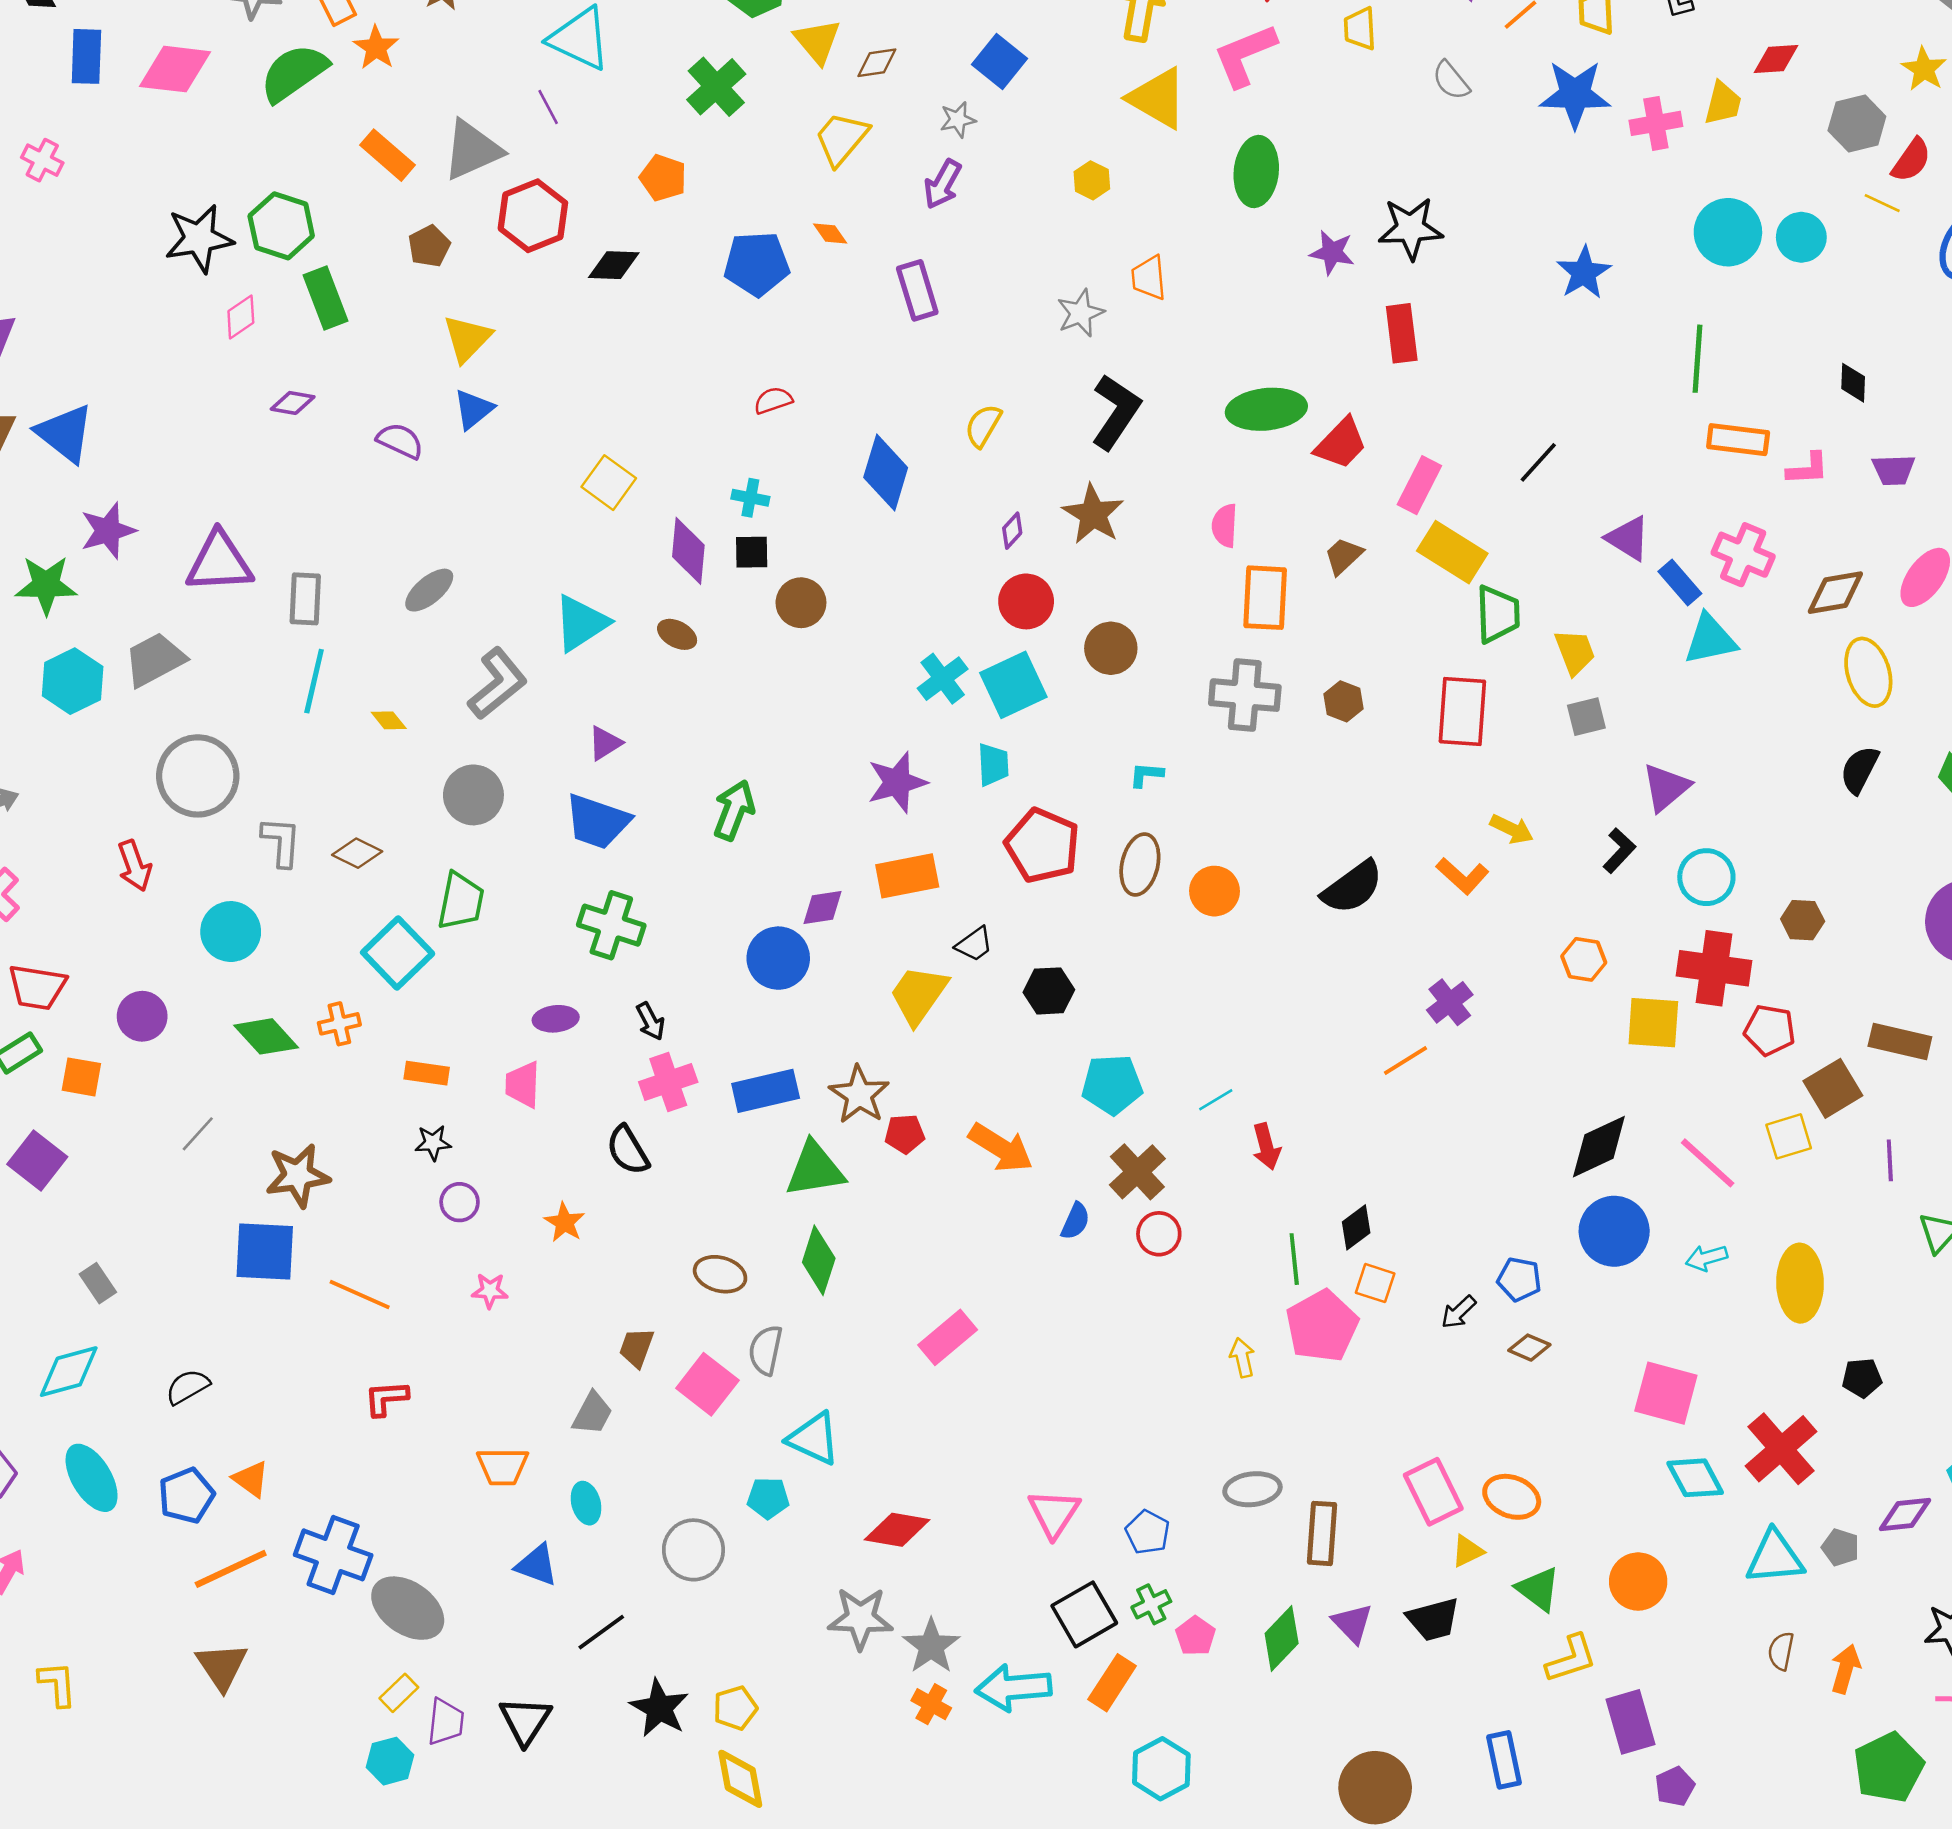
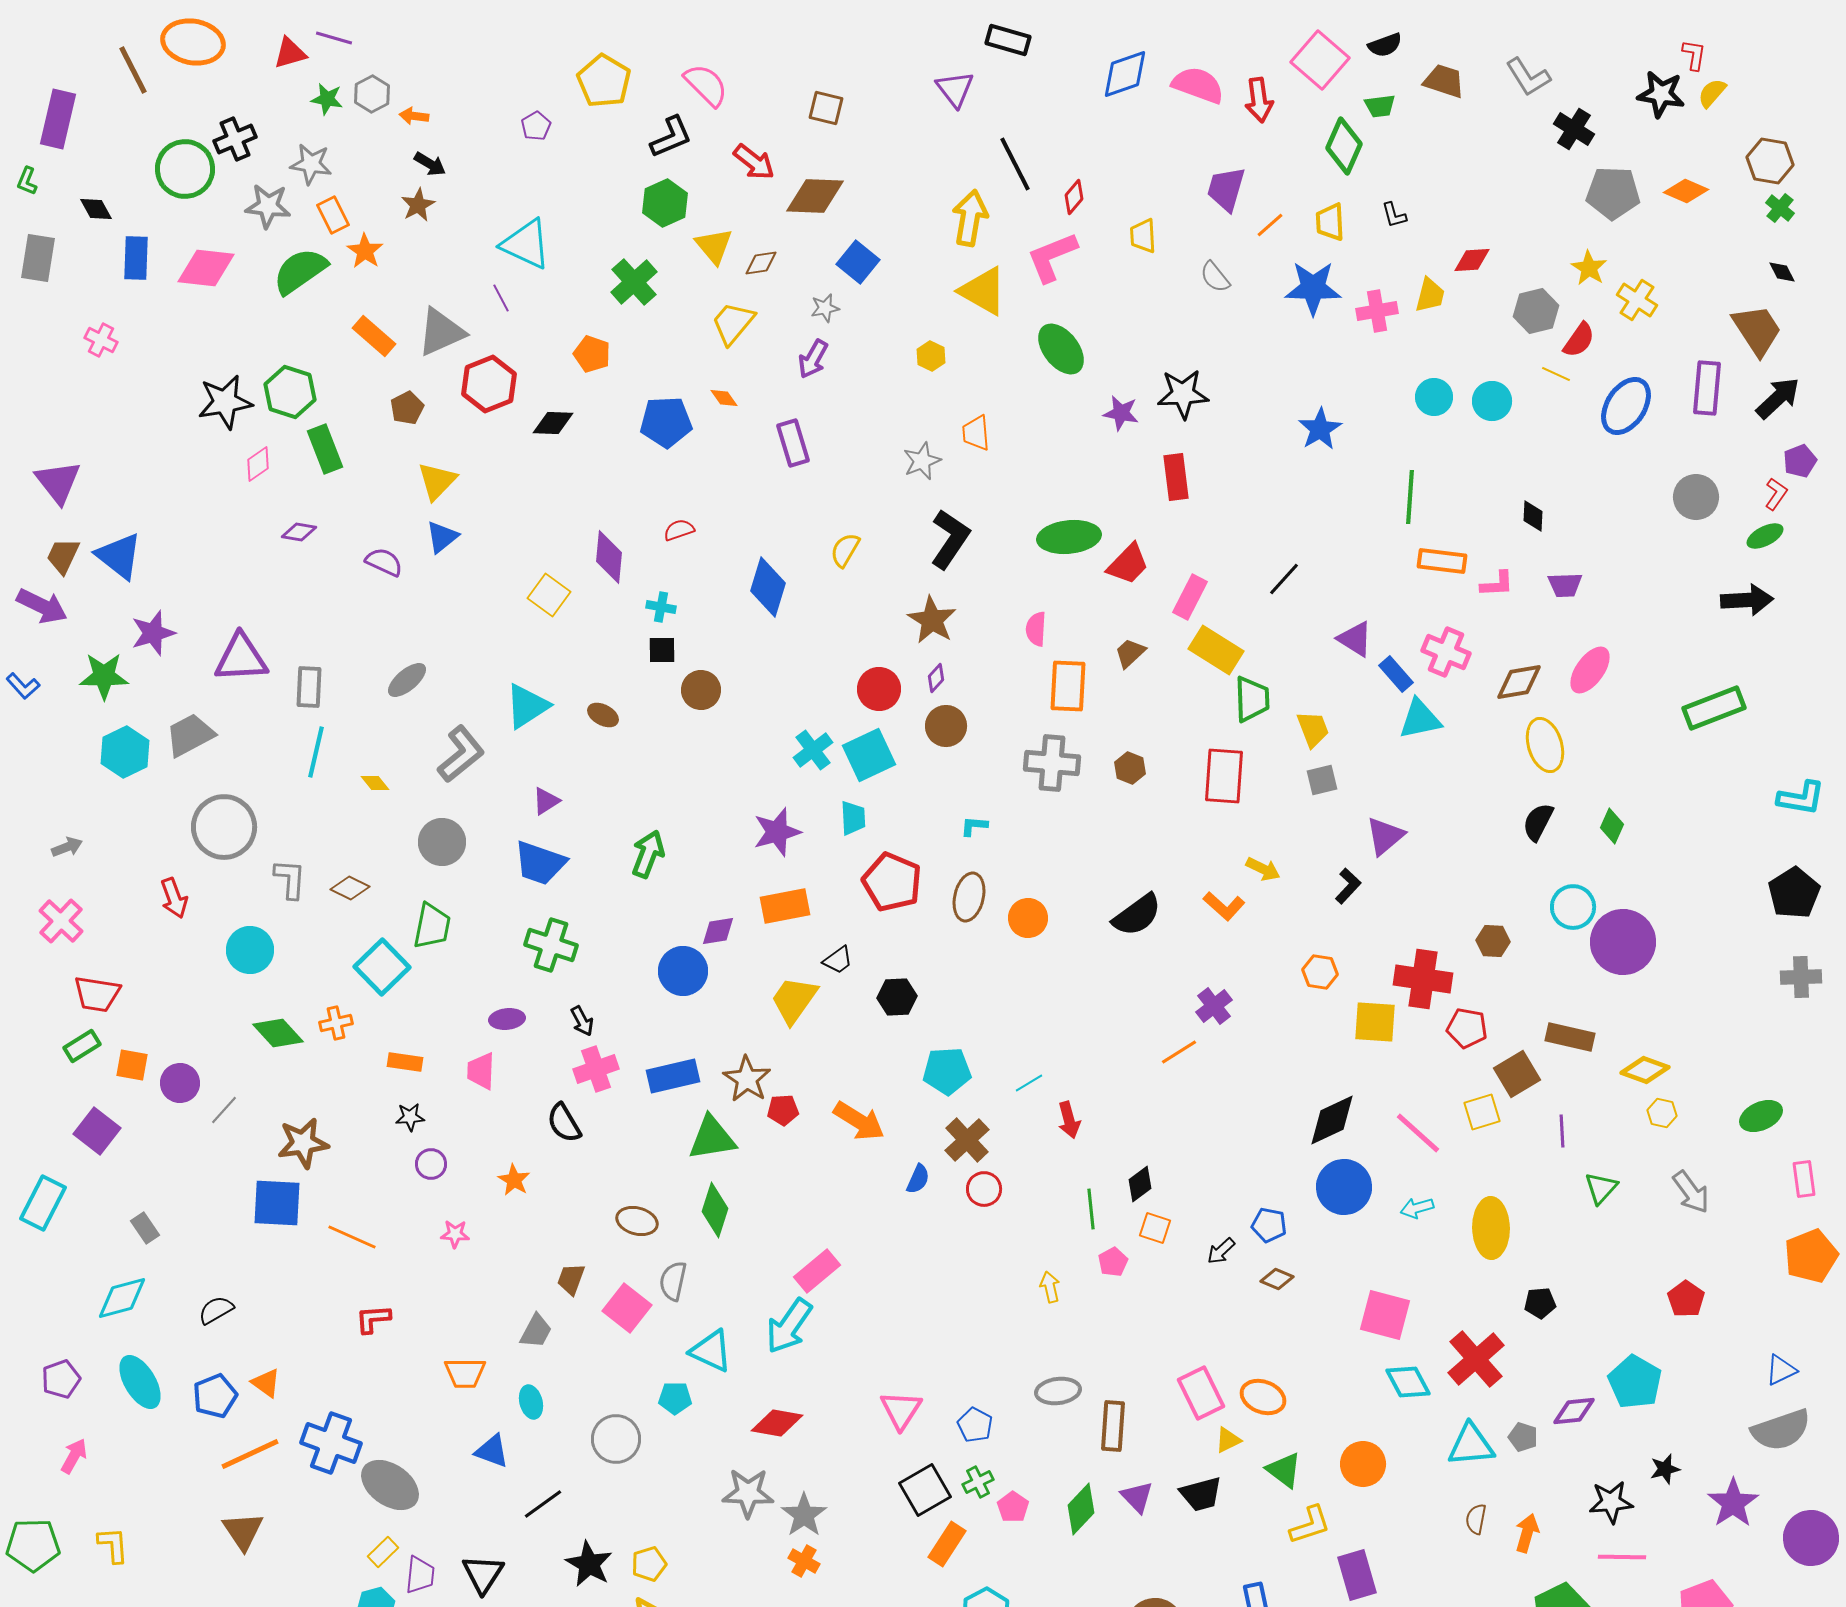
green ellipse: (1256, 171) -> (1061, 349), turned -44
cyan circle: (1728, 232) -> (1434, 397), size x0.7
purple diamond: (1012, 531) -> (936, 678), moved
purple diamond: (688, 551) -> (609, 557), moved
cyan circle: (1706, 877) -> (1573, 907), moved
purple circle: (142, 1016) -> (180, 1083), moved
pink pentagon: (1322, 1326) -> (1113, 1262), size x0.5
cyan arrow: (1013, 1688) -> (789, 1326), moved, turned -50

